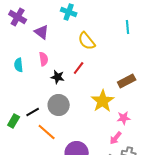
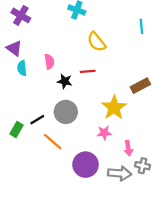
purple triangle: (42, 32) -> (14, 48), moved
red line: (79, 68) -> (88, 71), turned 48
pink star: (124, 118) -> (104, 133), moved
pink arrow: (116, 138) -> (128, 148), turned -48

